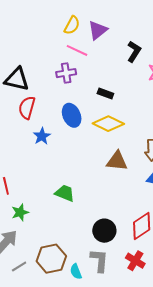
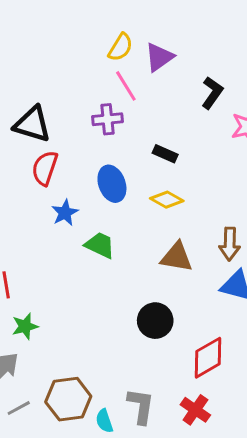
pink line: (77, 50) -> (126, 86), turned 30
yellow diamond: (108, 124) -> (167, 200), size x0.7
green trapezoid: (65, 193) -> (100, 245), moved
black circle: (104, 231) -> (155, 321), moved

